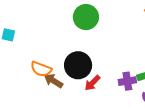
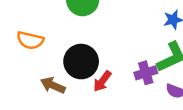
orange semicircle: (41, 69) -> (30, 40), moved

